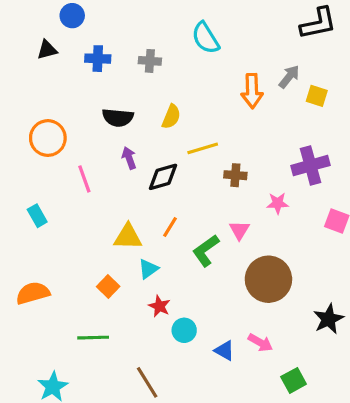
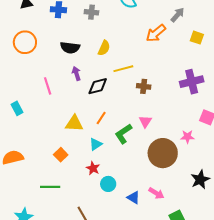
gray arrow: (289, 77) -> (178, 15), moved
orange arrow: (252, 91) -> (156, 33), turned 50
orange circle: (48, 138) -> (25, 42), moved
pink star: (278, 203) -> (187, 137), moved
cyan triangle: (148, 269) -> (96, 144), moved

